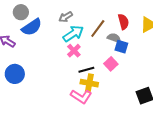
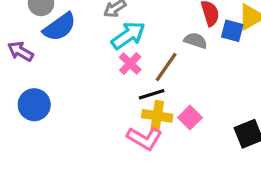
brown line: (98, 29) -> (166, 67), moved
blue square: (121, 47) -> (232, 31), moved
pink square: (111, 64) -> (190, 118), moved

